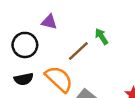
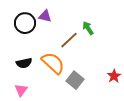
black circle: (25, 45) -> (25, 23), moved

